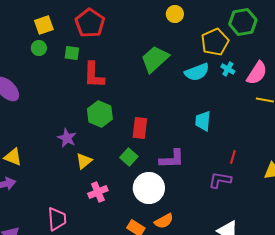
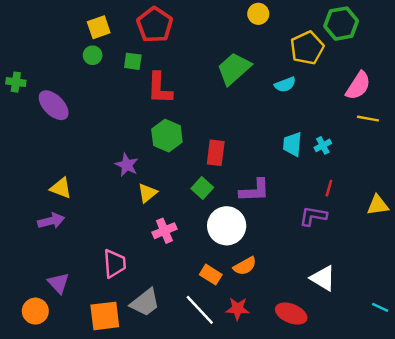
cyan cross: (228, 69) -> (323, 145), moved, turned 32
cyan semicircle: (197, 72) -> (285, 84), size x0.7

